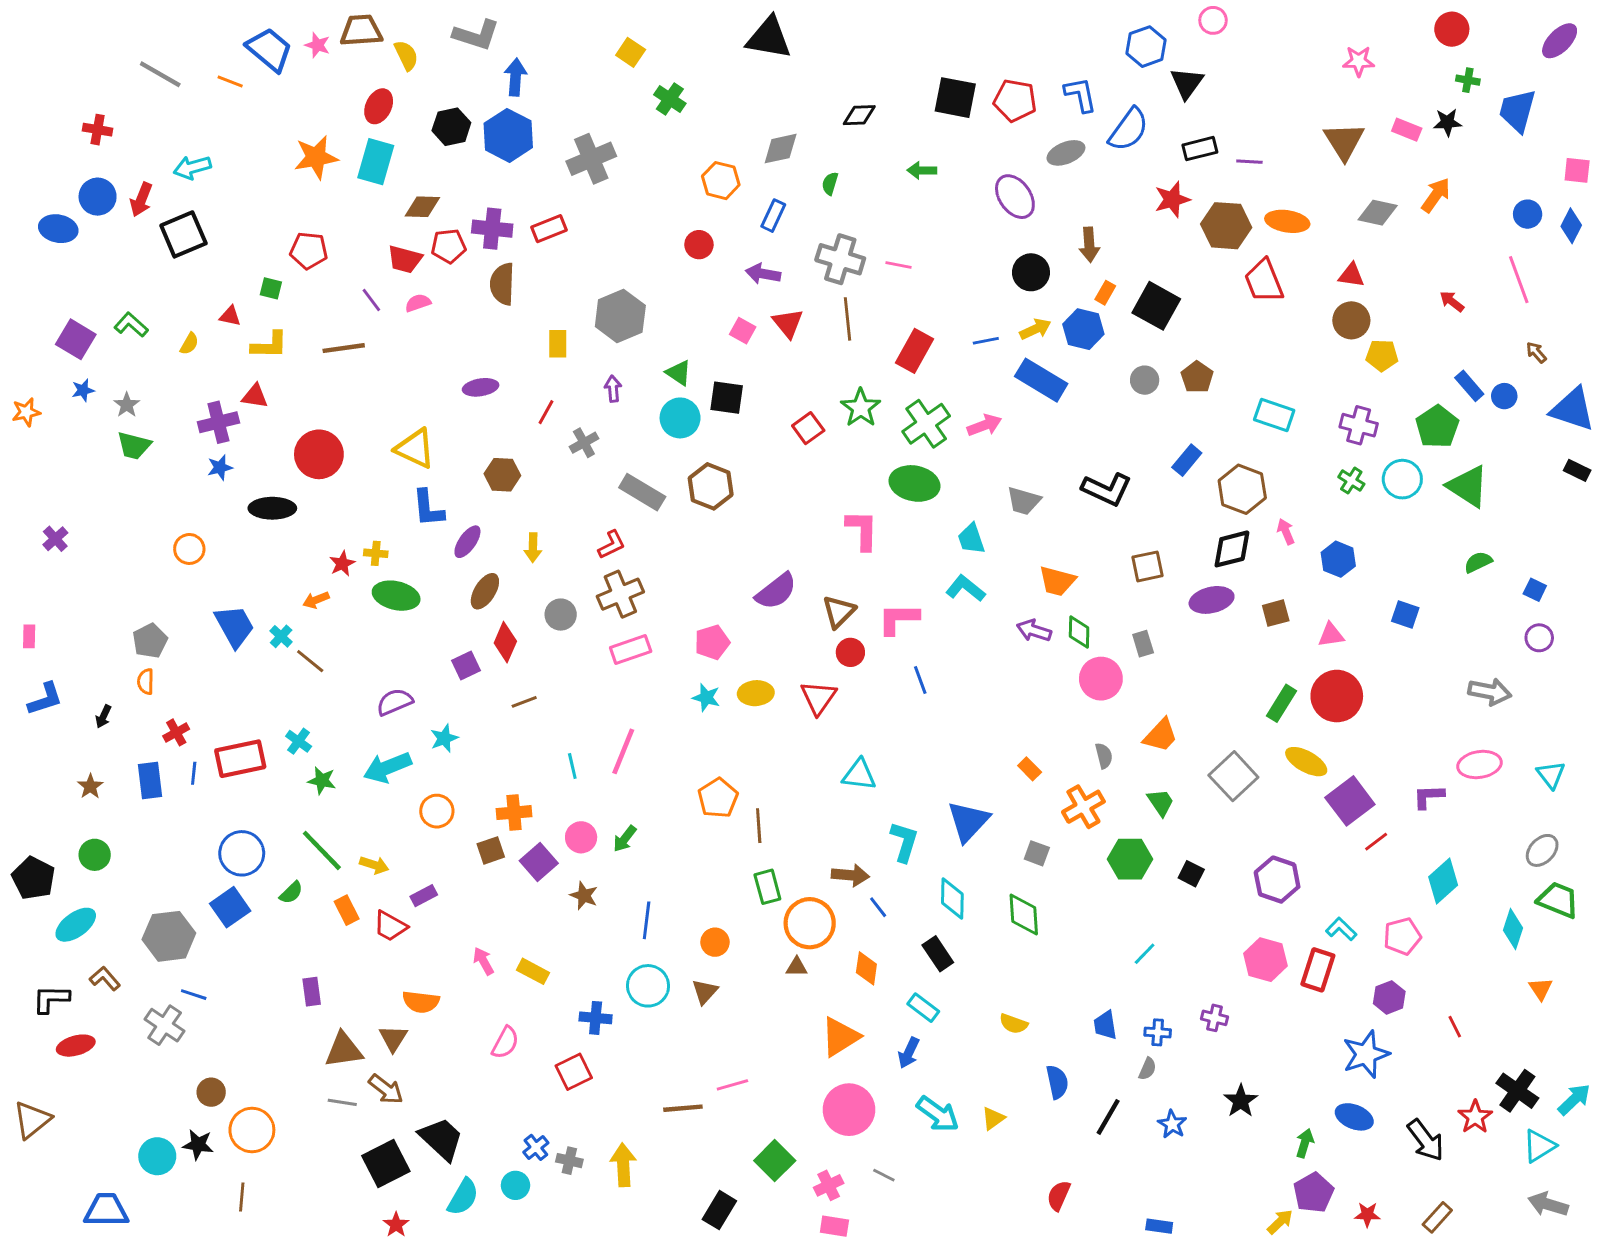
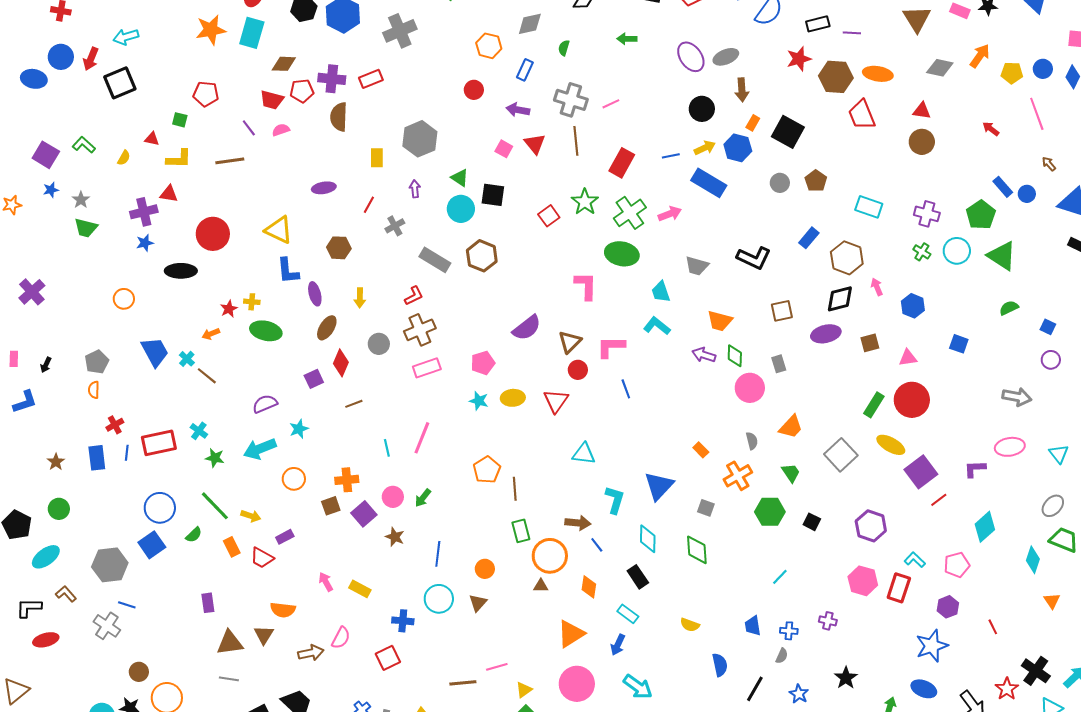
gray ellipse: (1066, 153) -> (726, 57), moved
pink line: (898, 265) -> (611, 104), turned -36
yellow pentagon: (1382, 355) -> (1012, 73), moved
purple cross: (55, 539) -> (32, 292), size x1.5
purple ellipse: (467, 542) -> (315, 294), turned -50
black arrow: (103, 716) -> (46, 365), moved
brown arrow: (386, 1089) -> (311, 653), moved, turned -50
yellow triangle: (993, 1118) -> (524, 690), moved

